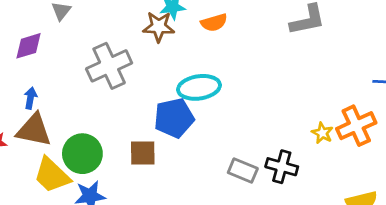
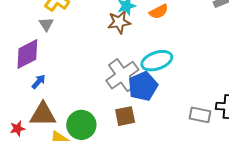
purple diamond: (29, 46) -> (27, 54), size x1.4
gray cross: (109, 66) -> (122, 75), moved
blue arrow: (30, 98) -> (39, 82), moved, turned 42

